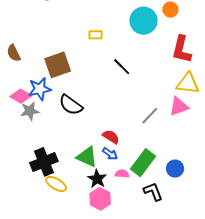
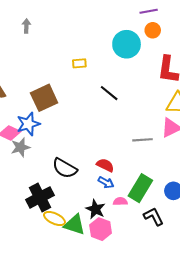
black semicircle: (71, 105) -> (65, 168), moved
gray line: (150, 116) -> (143, 140), turned 48
green triangle: (87, 157) -> (75, 225), moved

